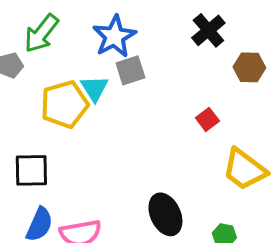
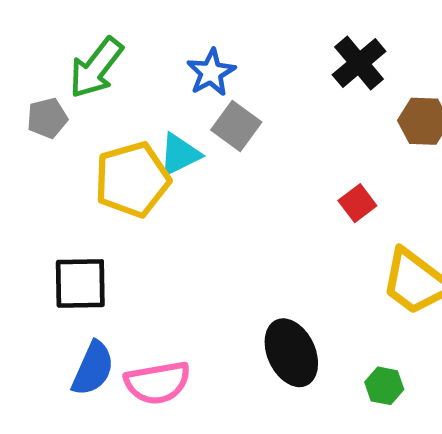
blue star: (114, 36) -> (211, 72), size x0.7
gray square: (130, 70) -> (236, 126), turned -36
cyan triangle: (94, 88) -> (180, 154), turned 36

